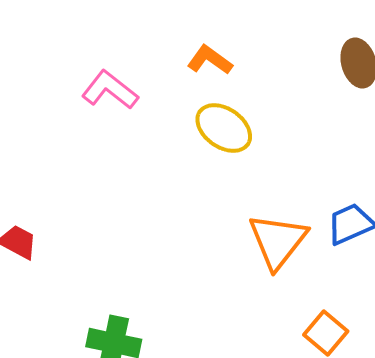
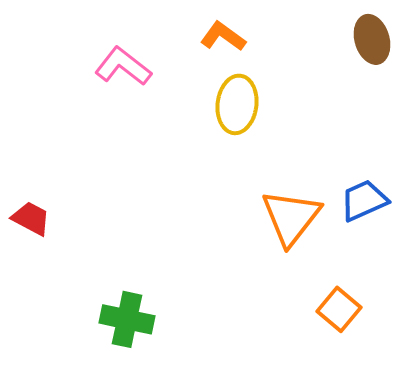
yellow ellipse: (224, 128) -> (237, 104), turned 62

